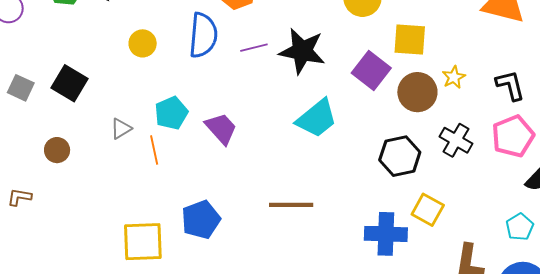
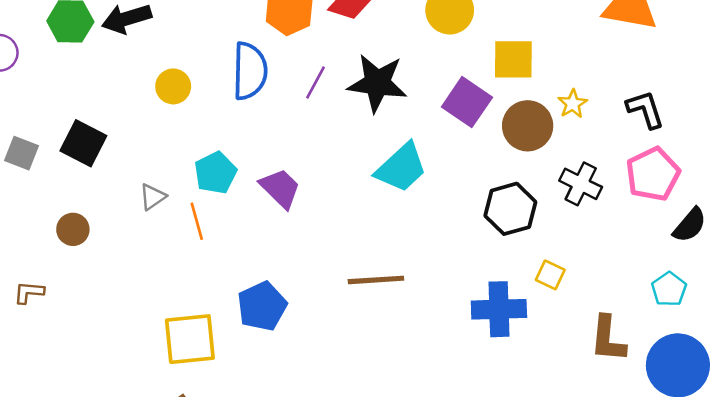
purple line: (254, 48) -> (315, 83), turned -44
yellow square: (428, 210) -> (550, 275), size x0.7

